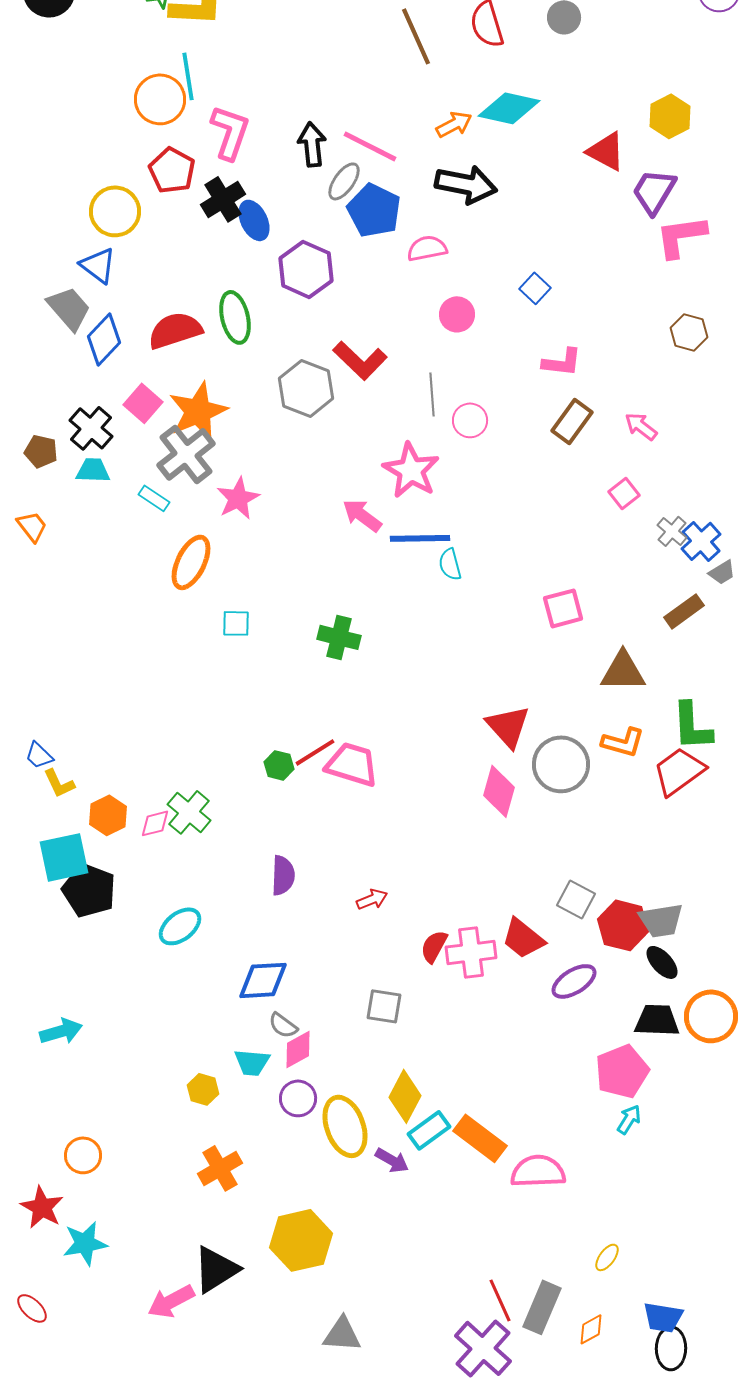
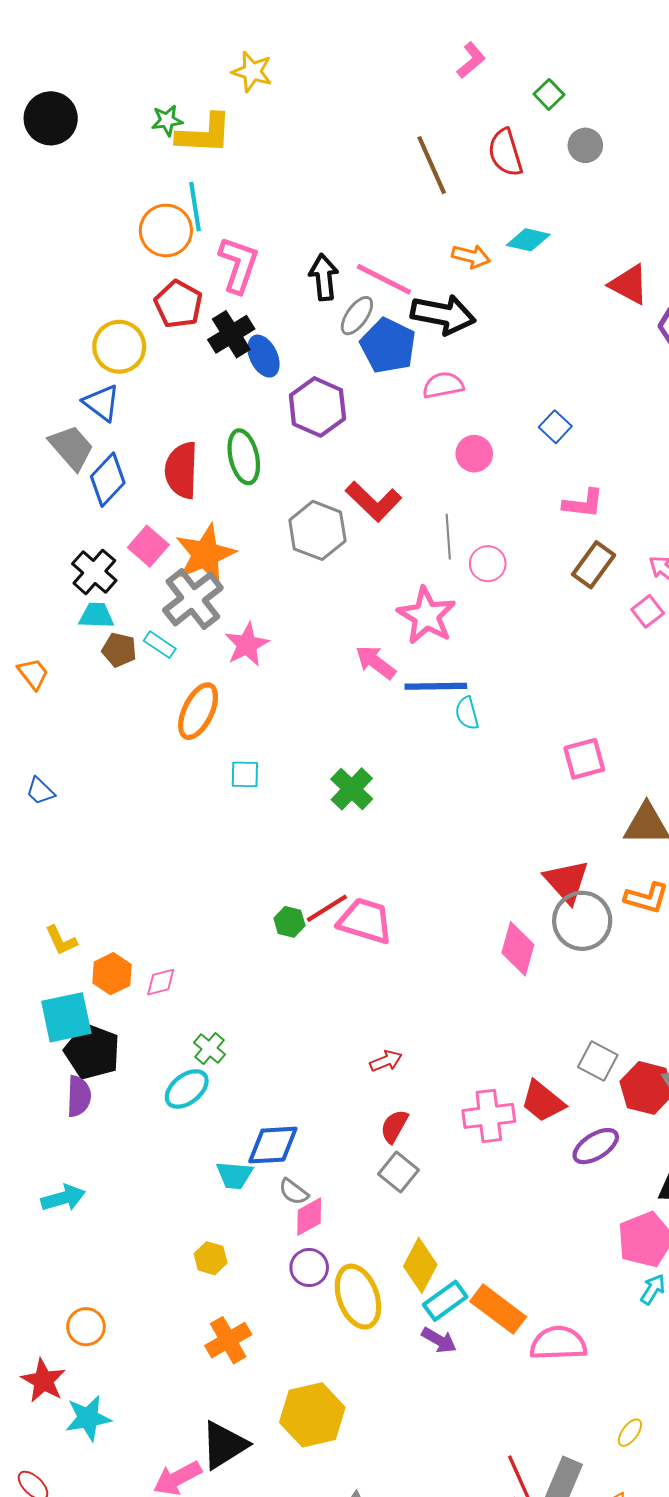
cyan diamond: (509, 108) -> (528, 240), size x0.7
orange arrow: (454, 124) -> (471, 256), turned 42
black arrow: (466, 184) -> (443, 315), moved
red semicircle: (175, 330) -> (181, 470), turned -70
brown pentagon: (41, 451) -> (119, 650), moved
pink square: (624, 493) -> (648, 611), moved
green cross: (339, 637) -> (352, 789), turned 30
red triangle: (508, 726) -> (567, 881), moved
blue trapezoid: (39, 755) -> (40, 791), moved
green cross: (189, 812) -> (210, 1048), moved, size x0.7
purple semicircle: (283, 875) -> (79, 1096), moved
red semicircle: (434, 946) -> (394, 1126), moved
gray square: (384, 1006) -> (398, 1172), turned 30
cyan trapezoid: (252, 1062) -> (234, 1175), moved
purple arrow: (392, 1160) -> (439, 1340), moved

